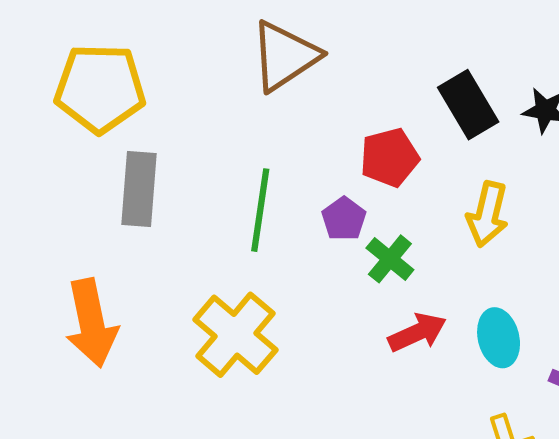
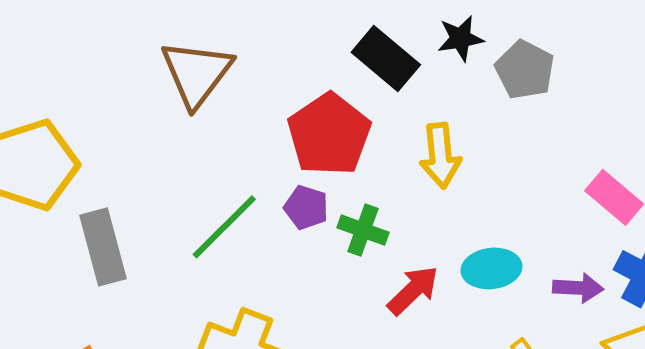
red pentagon: (389, 158) -> (329, 134), size x1.4
green line: (260, 210) -> (224, 227), turned 56
cyan ellipse: (499, 338) -> (491, 268), turned -64

